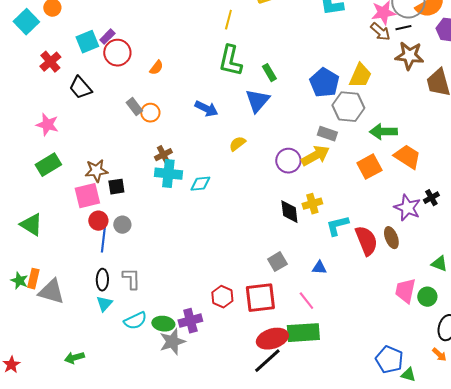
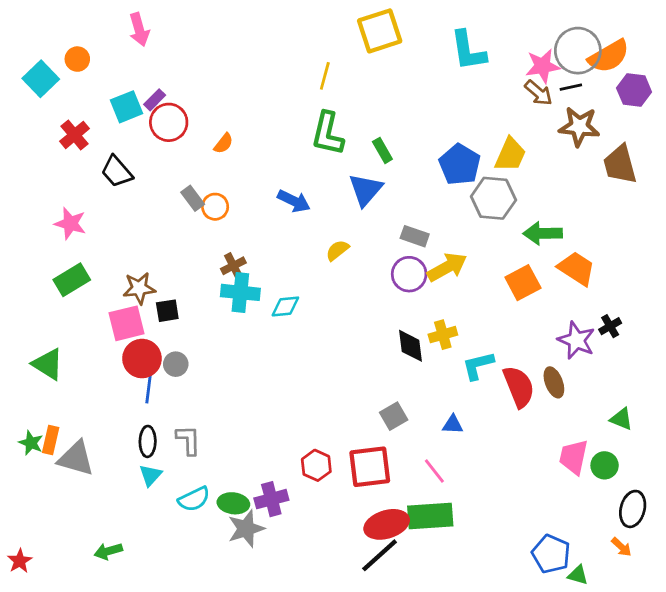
gray rectangle: (327, 134) -> (415, 236), moved
red circle: (98, 221) -> (142, 359), size x1.4

